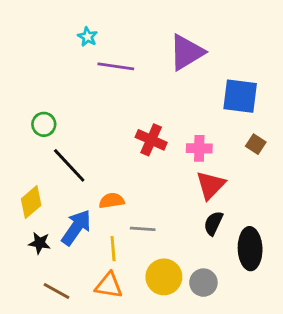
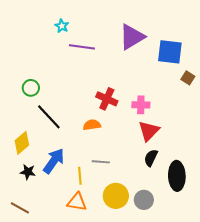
blue square: (240, 96) -> (170, 52), moved
brown square: (256, 144) -> (188, 78), moved
orange semicircle: (112, 201) -> (92, 125), moved
brown line: (57, 291) -> (20, 208), moved

